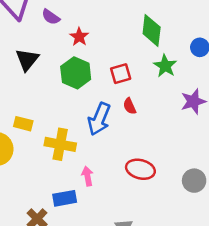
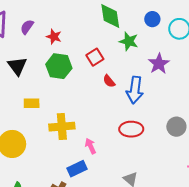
purple semicircle: (51, 17) -> (27, 27), turned 105
blue arrow: (99, 119) -> (135, 90), moved
yellow rectangle: (23, 124) -> (32, 103), moved

